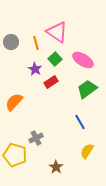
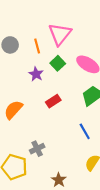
pink triangle: (57, 32) -> (60, 34), turned 35
red rectangle: (51, 82) -> (53, 101), moved

